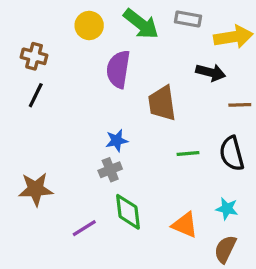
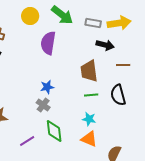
gray rectangle: (188, 19) -> (93, 23), moved
brown trapezoid: (162, 103) -> (89, 71), moved
gray cross: (110, 170) -> (43, 105), turned -32
cyan star: (227, 209) -> (89, 119), moved

